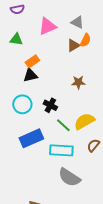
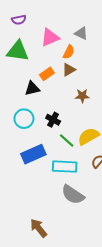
green triangle: (16, 39) -> (18, 51), size x1.6
orange semicircle: (85, 40) -> (69, 52), moved
brown triangle: (73, 45) -> (69, 70), moved
orange rectangle: (32, 61) -> (47, 74), moved

